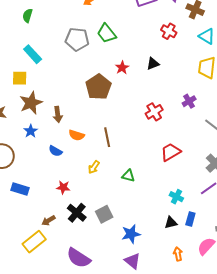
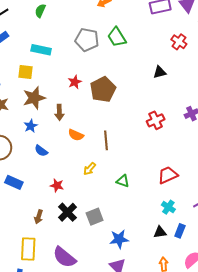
cyan rectangle: (33, 54) -> (41, 50), turned -42
red star: (122, 68) -> (75, 82), moved
blue semicircle: (55, 151) -> (41, 151), moved
red trapezoid: (171, 152) -> (168, 175), moved
brown arrow: (48, 221) -> (39, 217), turned -48
yellow rectangle: (34, 242) -> (28, 249), moved, turned -55

